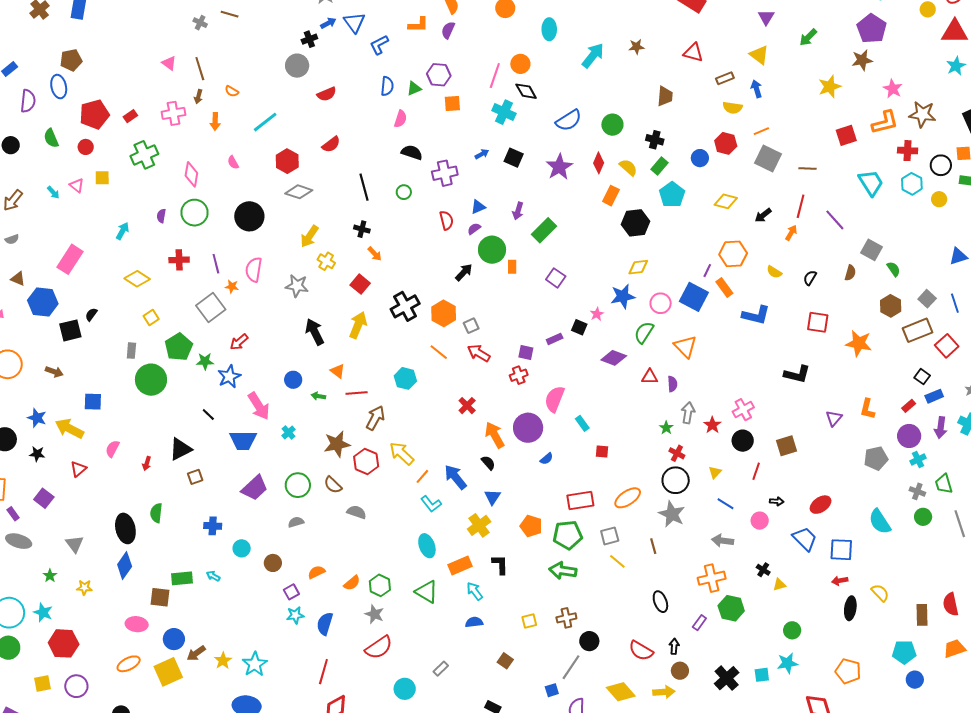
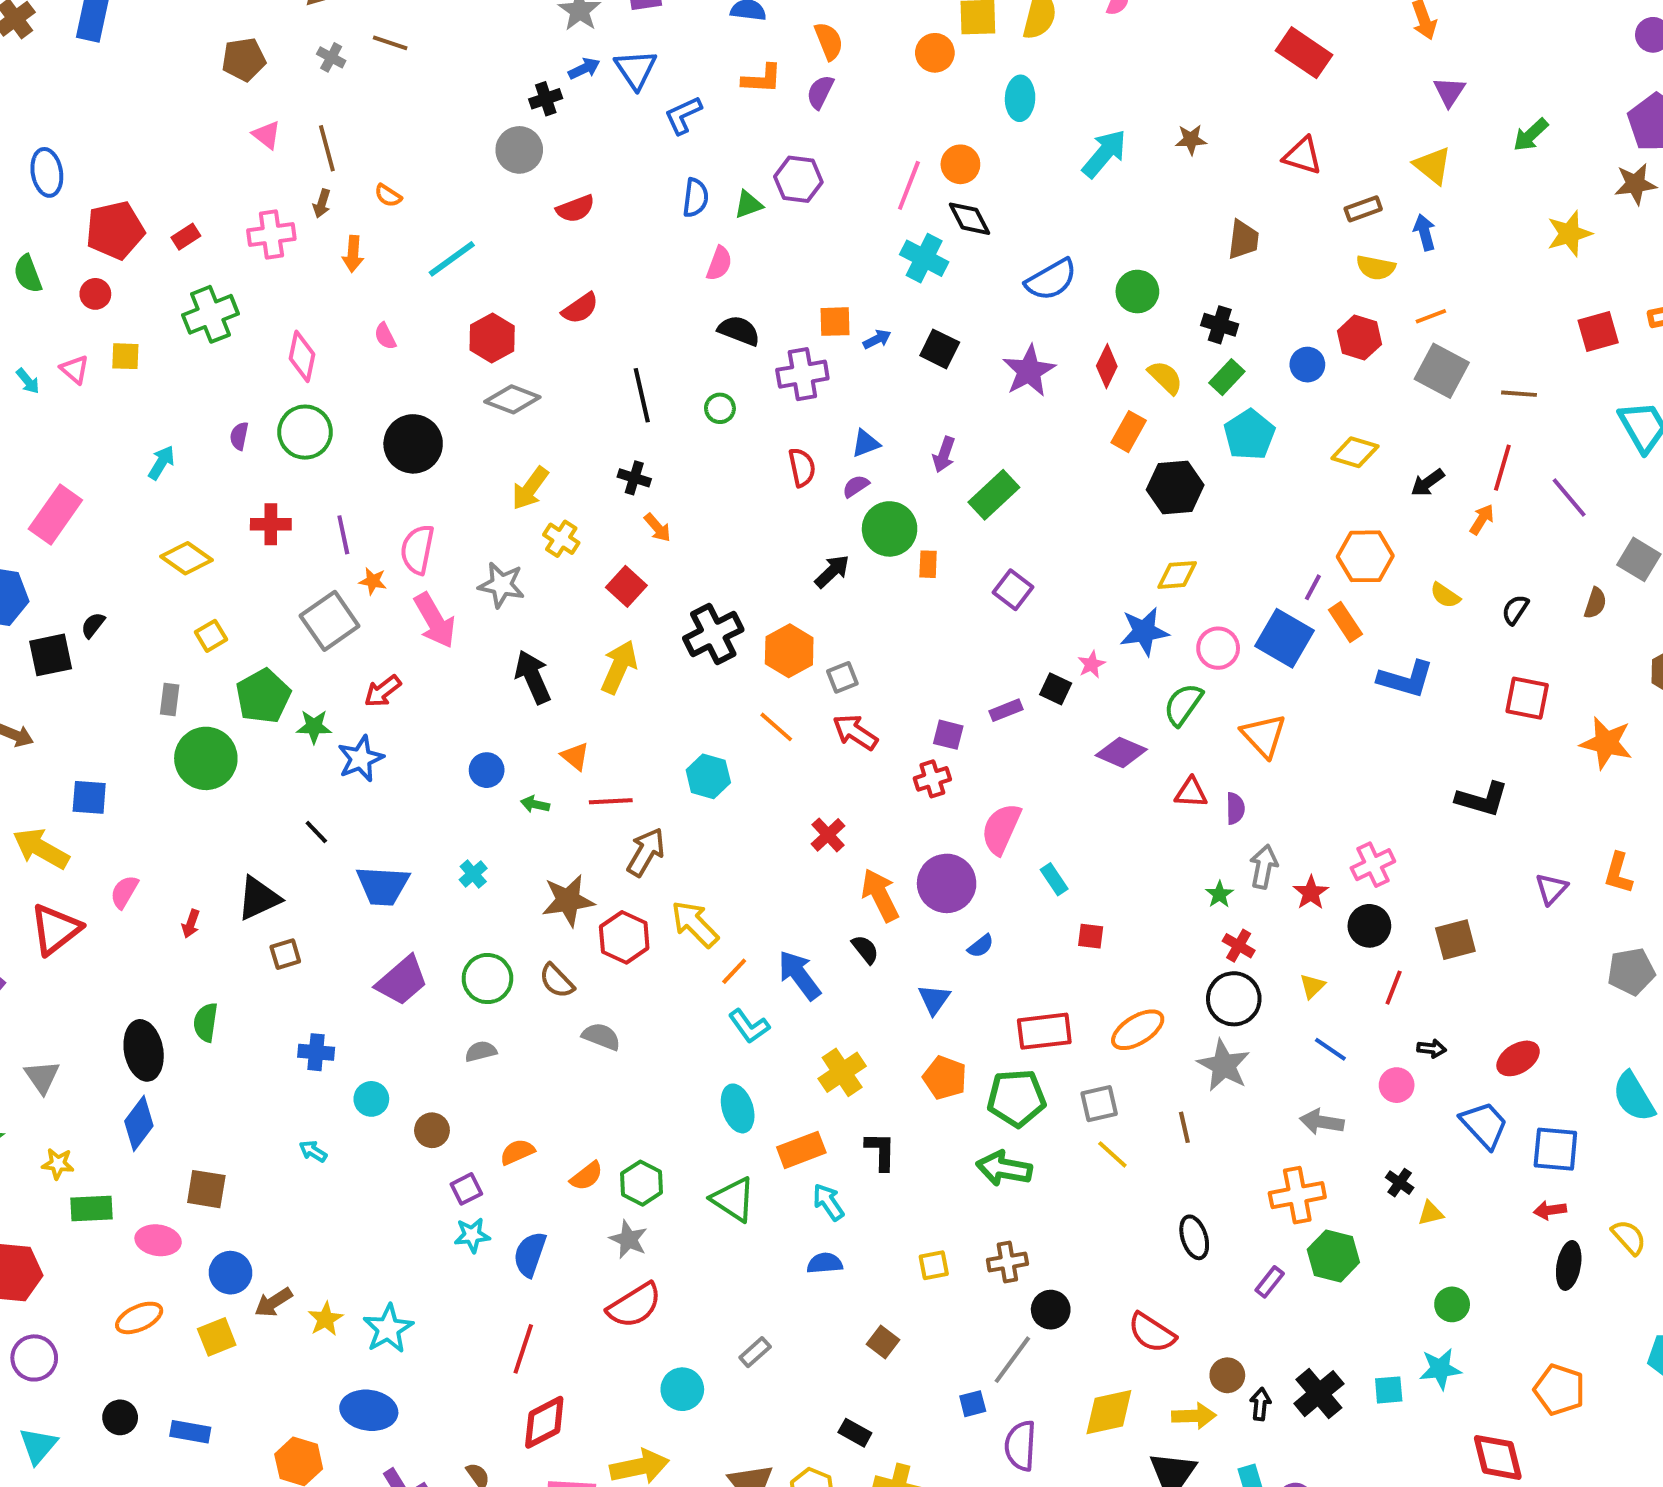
brown pentagon: (71, 60) -> (244, 59), moved
orange square: (452, 103) -> (835, 322), moved
pink arrow: (259, 406) -> (435, 620), moved
red triangle: (78, 469) -> (55, 929), size x1.6
blue triangle: (492, 497) -> (934, 999), moved
green rectangle: (182, 578) -> (91, 1208), moved
black arrow: (674, 646) -> (1260, 1404), moved
yellow square: (168, 672) -> (217, 1337), size x0.7
yellow diamond: (621, 692) -> (1109, 1412), turned -64

